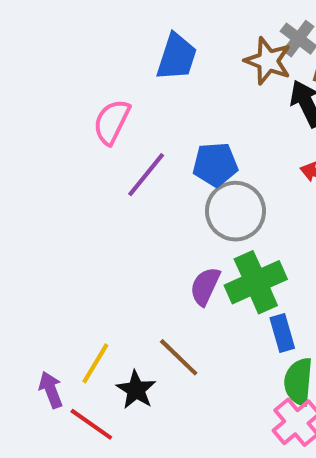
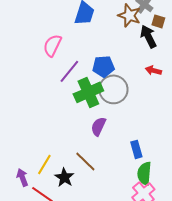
green cross: (256, 282) -> (88, 92), moved

